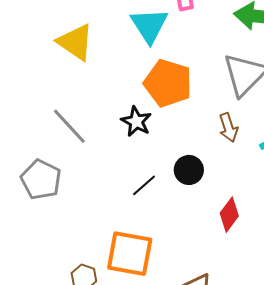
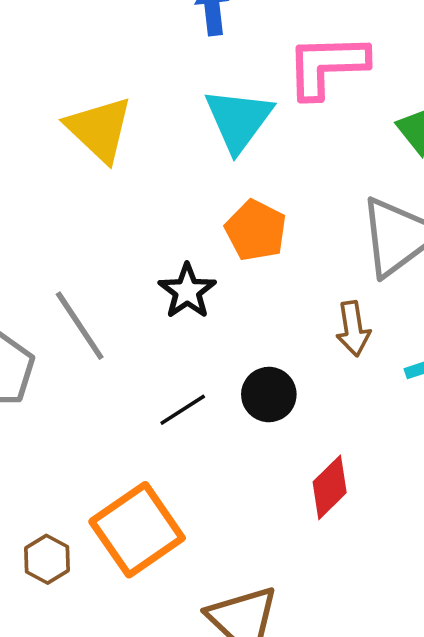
orange pentagon: (168, 83) -> (256, 230), size x0.7
gray line: (69, 126) -> (80, 326), moved
orange square: (130, 254) -> (137, 530), turned 36

